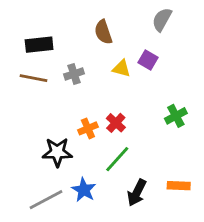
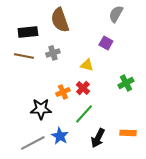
brown semicircle: (103, 32) -> (60, 20), moved, size x1.4
yellow triangle: (121, 68) -> (87, 65), moved

